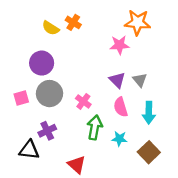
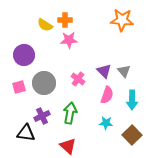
orange cross: (73, 22) -> (65, 20), turned -32
pink star: (119, 45) -> (69, 40), moved
purple circle: (42, 63) -> (24, 55), moved
pink cross: (83, 101) -> (78, 79), moved
pink semicircle: (121, 107) -> (107, 95), turned -144
green arrow: (95, 127) -> (70, 113), moved

